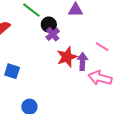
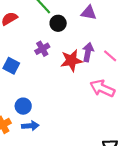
purple cross: (53, 34) -> (42, 49), moved
purple arrow: (82, 62) -> (88, 52), moved

